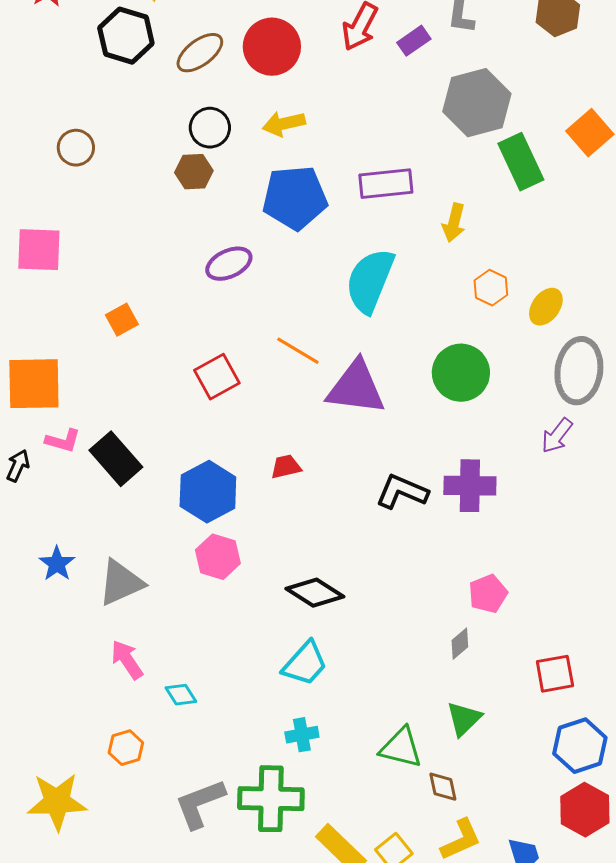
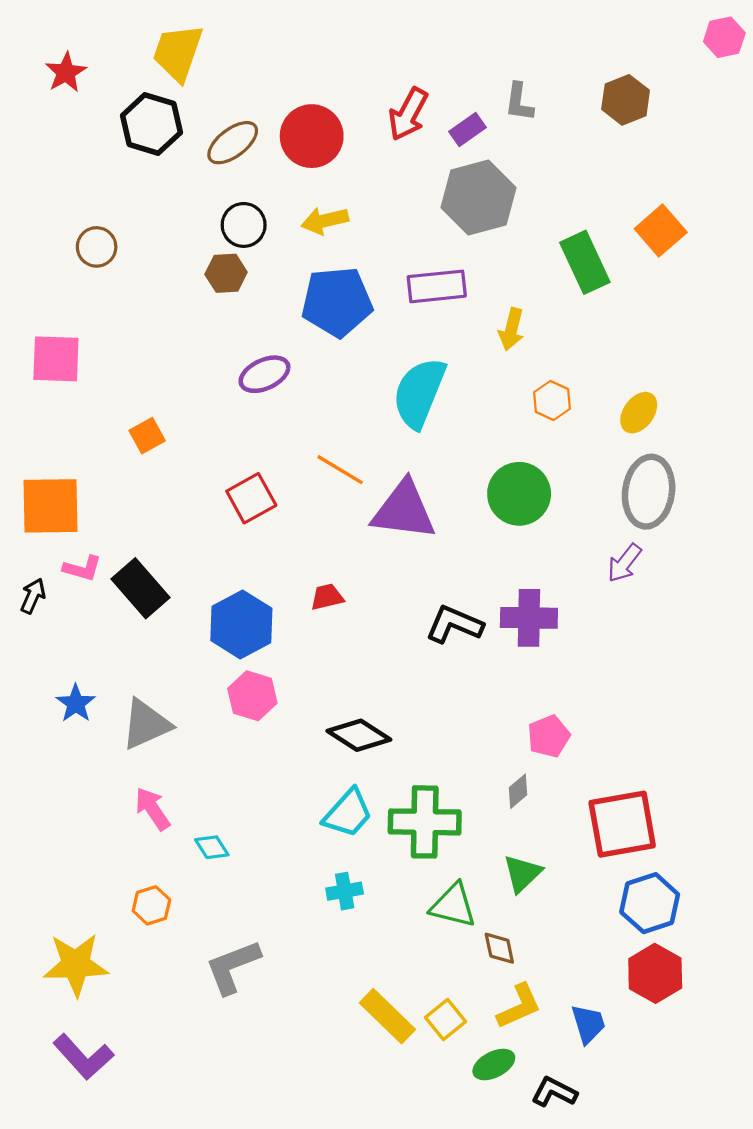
gray hexagon: (477, 103) -> (478, 198), moved
yellow ellipse: (546, 307) -> (639, 413), moved
red square: (555, 674) -> (622, 824), size x1.6
green cross: (271, 799) -> (425, 822), moved

